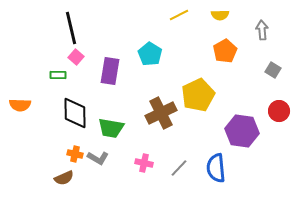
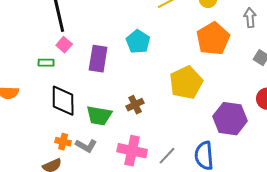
orange pentagon: (225, 51) -> (213, 39), size x1.4
brown cross: (161, 113) -> (135, 105), moved, size x0.6
pink cross: (144, 163) -> (132, 151), size x1.6

